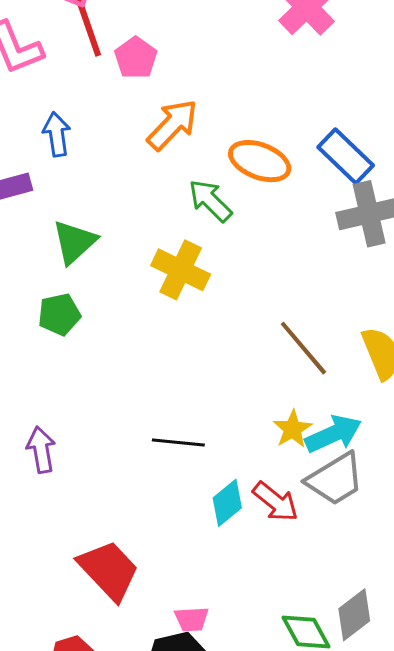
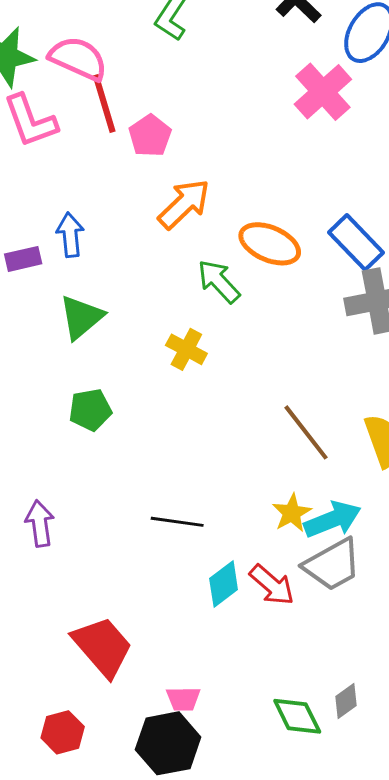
blue arrow: (57, 134) -> (70, 235), moved
yellow cross: (181, 270) -> (186, 349), size x0.7
green pentagon: (59, 314) -> (90, 410), moved
gray diamond: (354, 615) -> (346, 701), size x0.7

